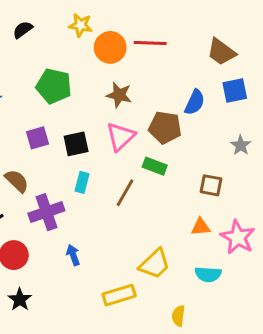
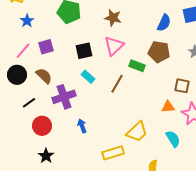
brown pentagon: (165, 128) -> (159, 52), moved
purple square: (38, 138) -> (46, 47), moved
cyan rectangle: (82, 182) -> (88, 77), turned -64
brown square: (211, 185) -> (182, 86), moved
cyan semicircle: (208, 274) -> (173, 139), turned -126

